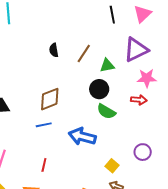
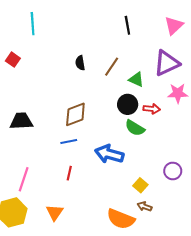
black line: (112, 15) -> (127, 25), moved
green triangle: (107, 65) -> (136, 79), turned 35
red arrow: (139, 100) -> (152, 109), moved
red line: (44, 165) -> (69, 173), moved

